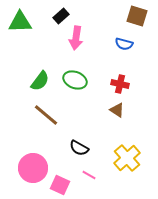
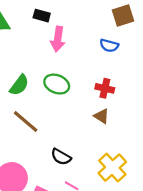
black rectangle: (61, 16) -> (42, 16), turned 56
brown square: (137, 16) -> (123, 16), turned -35

